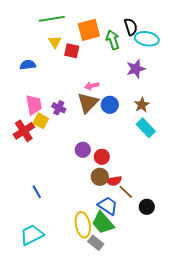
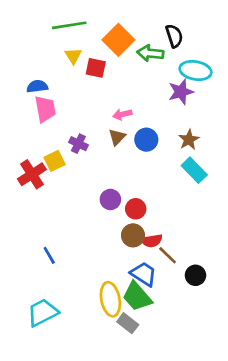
orange square: (89, 30) -> (118, 40), turned -30
cyan ellipse: (147, 39) -> (195, 70), moved
green arrow: (113, 40) -> (150, 53), turned -66
brown triangle: (88, 103) -> (117, 137), size x0.6
pink trapezoid: (34, 105) -> (45, 109), moved
yellow square: (41, 121) -> (55, 161), turned 35

